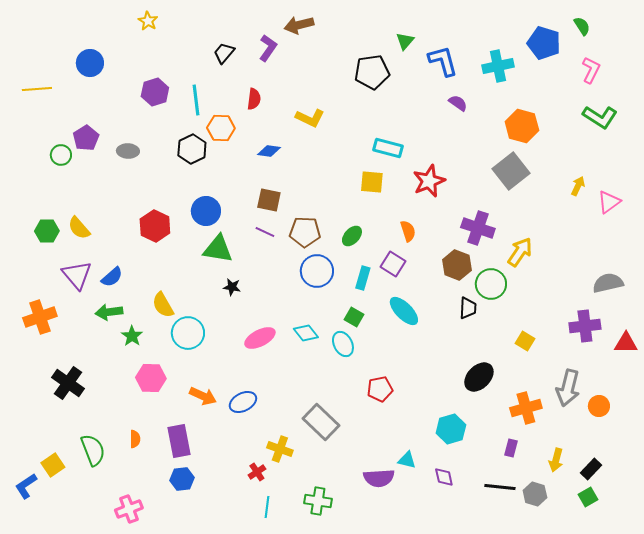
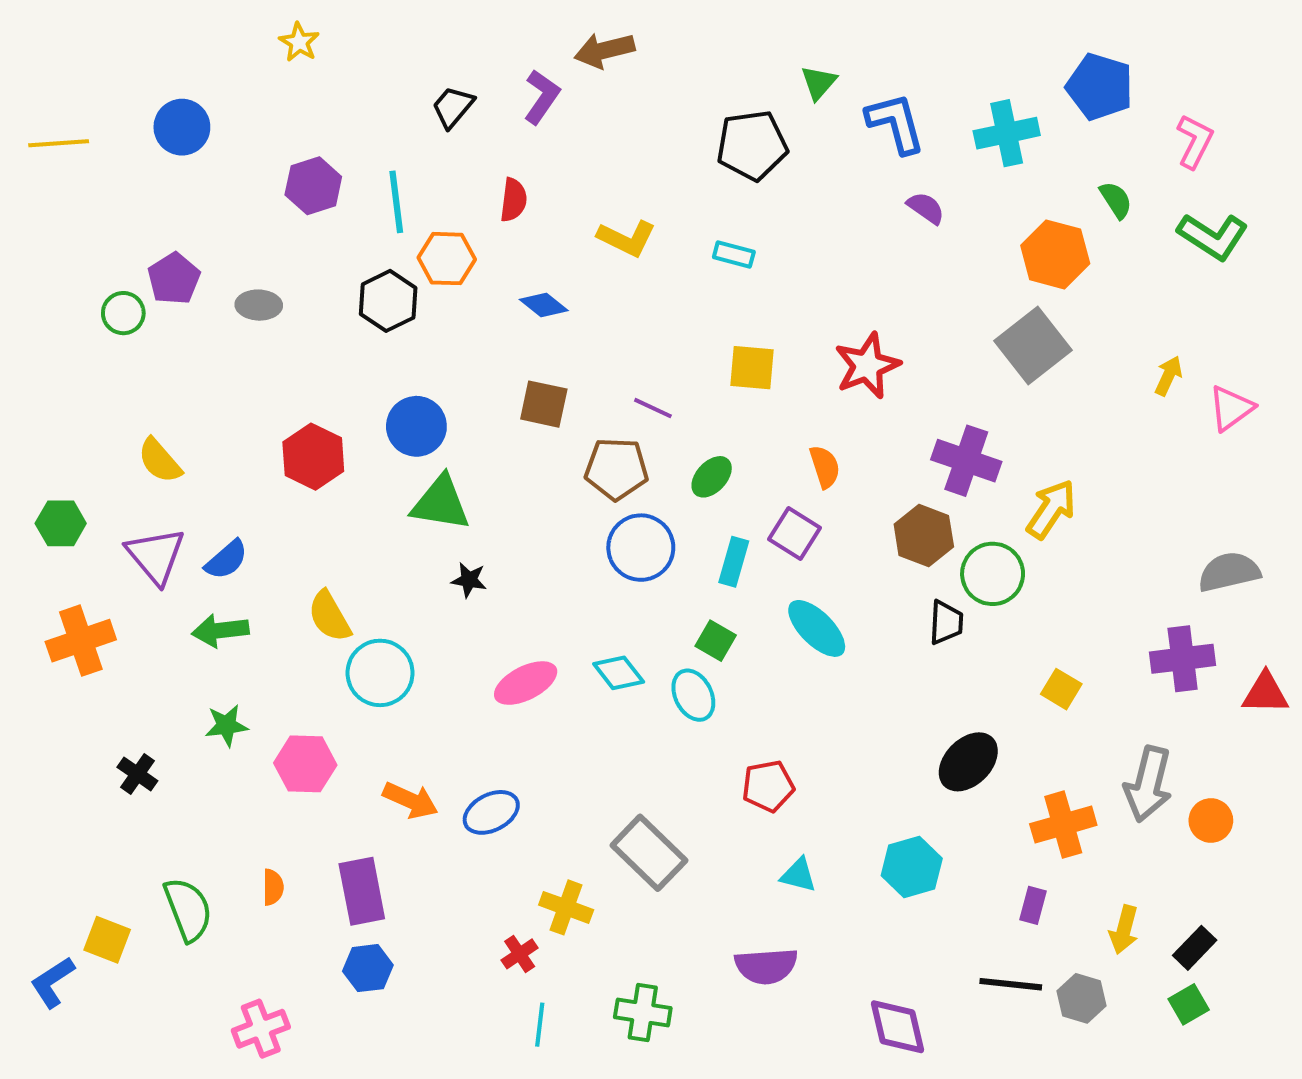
green semicircle: (582, 26) -> (1116, 200), moved
yellow line: (37, 89) -> (59, 143), moved
cyan rectangle: (388, 148) -> (734, 254), moved, size x0.7
blue diamond: (269, 151) -> (544, 305), turned 30
green hexagon: (47, 231) -> (61, 523), moved
purple line: (265, 232) -> (653, 408), moved
green star: (132, 336) -> (226, 725), moved, turned 30
black cross: (68, 383) -> (137, 774), size x0.6
cyan triangle: (407, 460) -> (798, 875), moved
yellow square: (53, 465) -> (107, 940), turned -35
purple diamond: (444, 477) -> (898, 1027), moved, size x1.5

